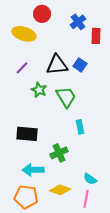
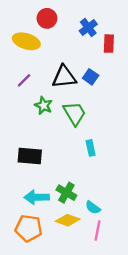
green cross: (59, 153) -> (66, 193), moved, turned -36
cyan semicircle: (90, 179) -> (93, 208), moved

